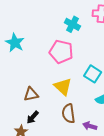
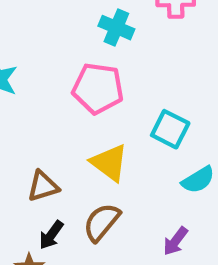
brown semicircle: (69, 113) -> (102, 222), moved, turned 54
purple arrow: (90, 126) -> (175, 241), turned -64

